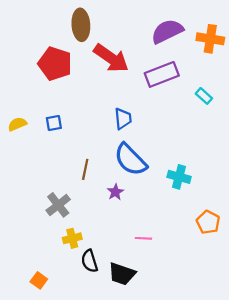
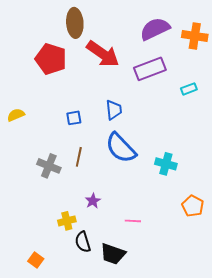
cyan rectangle: (204, 96) -> (189, 89), turned -63
blue square: (54, 123) -> (74, 118), moved
purple star: (115, 192) -> (93, 201), moved
gray cross: (58, 205) -> (49, 166), moved, turned -30

